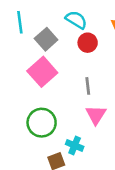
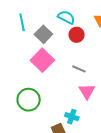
gray line: (88, 86) -> (79, 69), turned -56
green circle: (42, 123) -> (29, 100), moved

